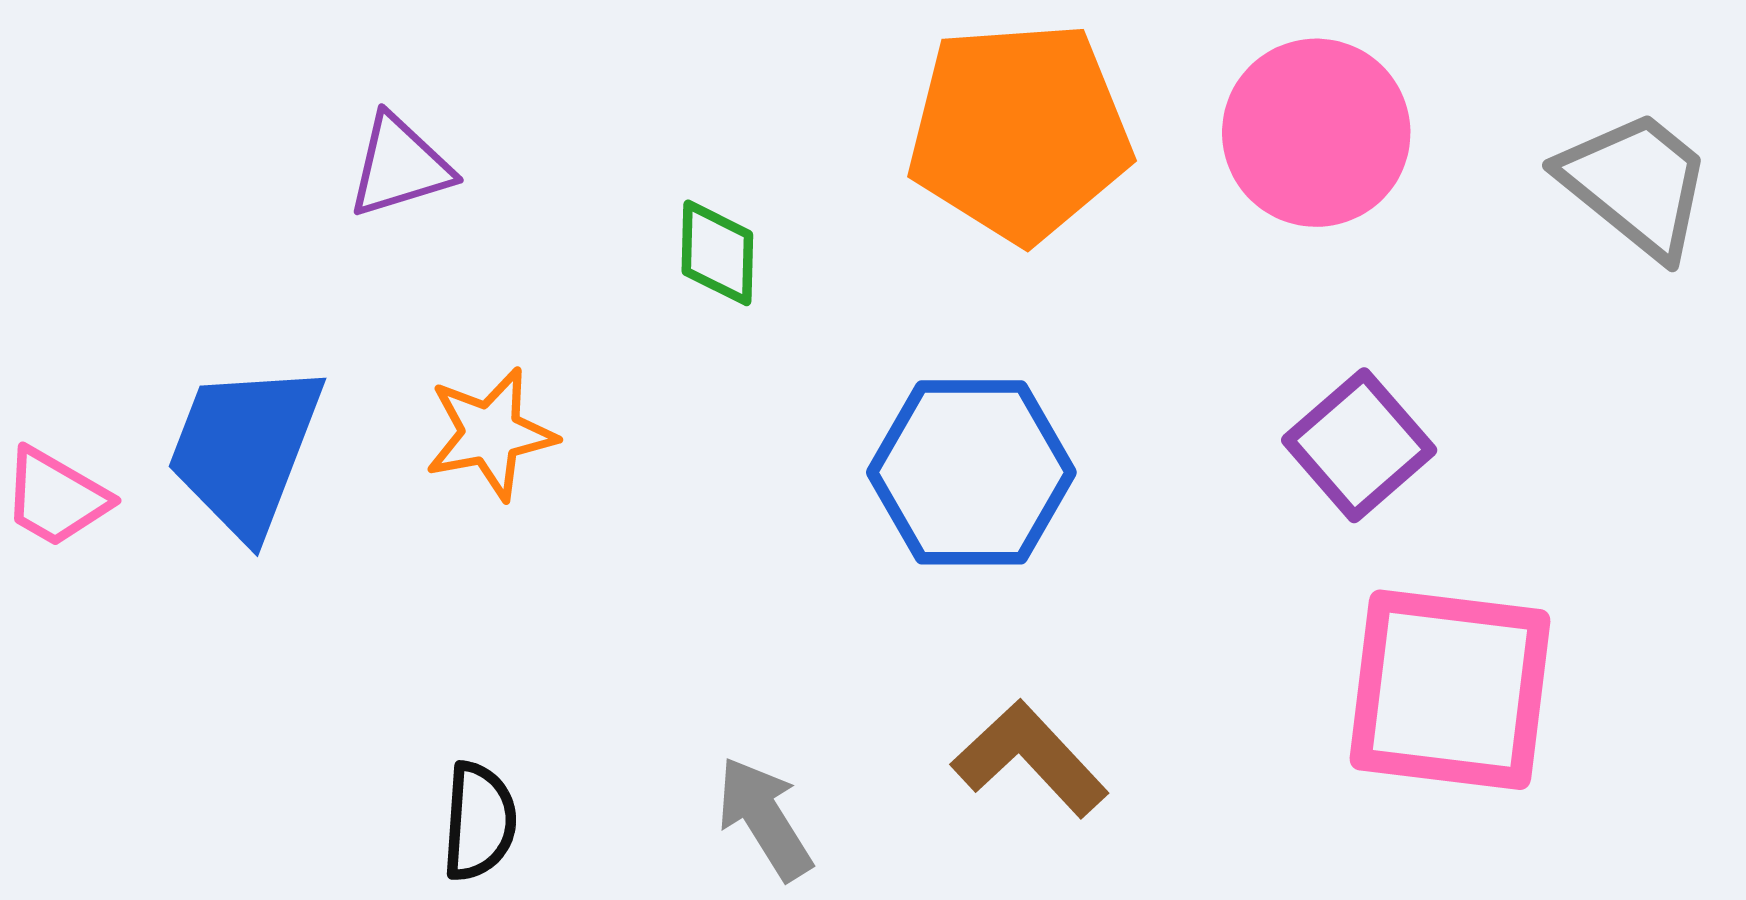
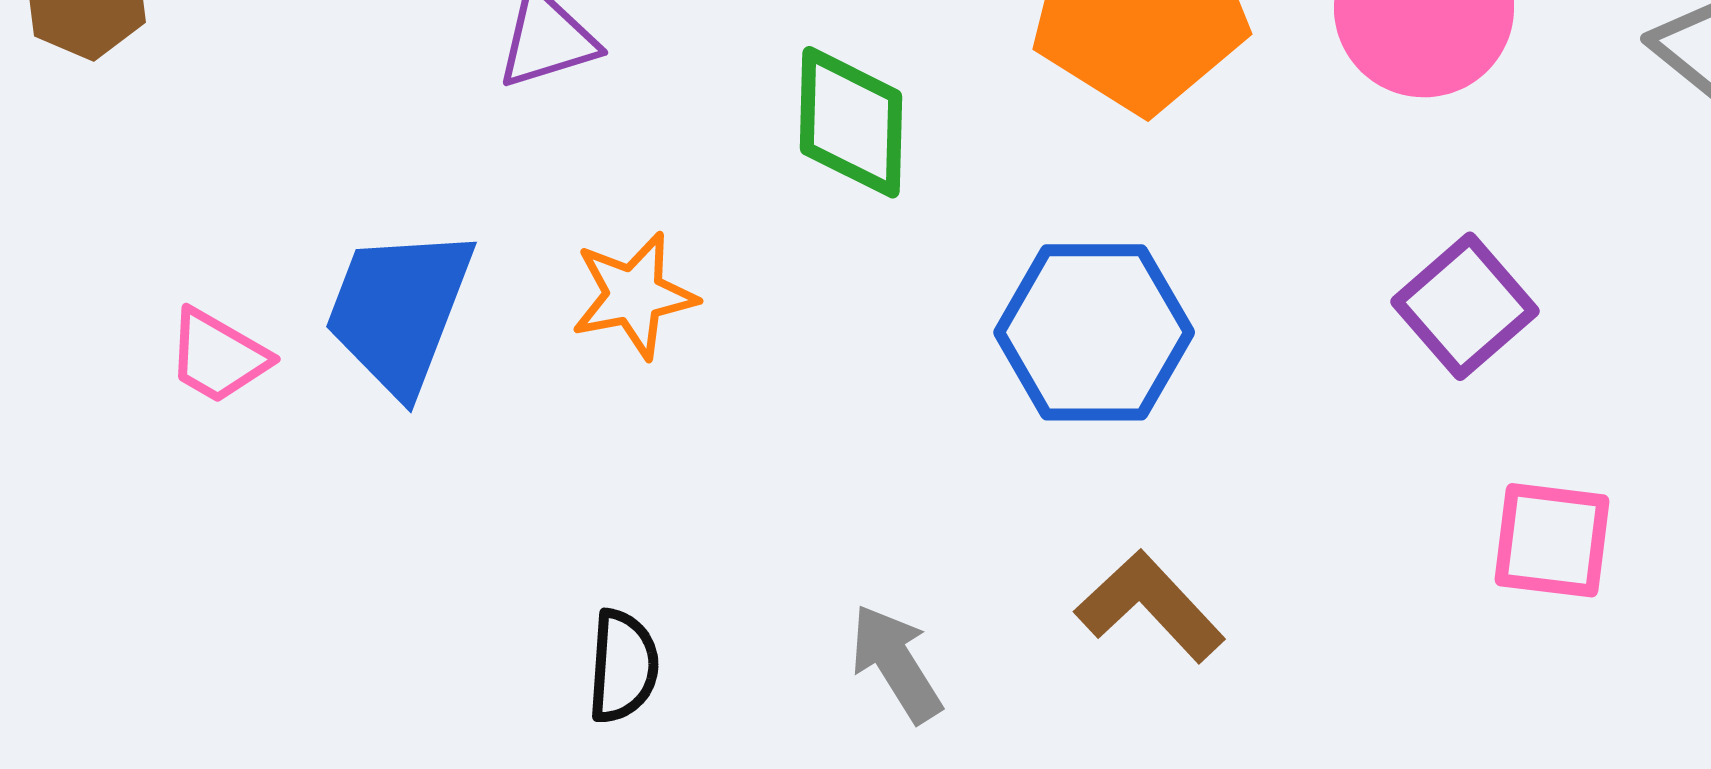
green diamond: (717, 253) -> (851, 122), size x1.5
pink square: (1450, 690) -> (1552, 540), size x0.6

